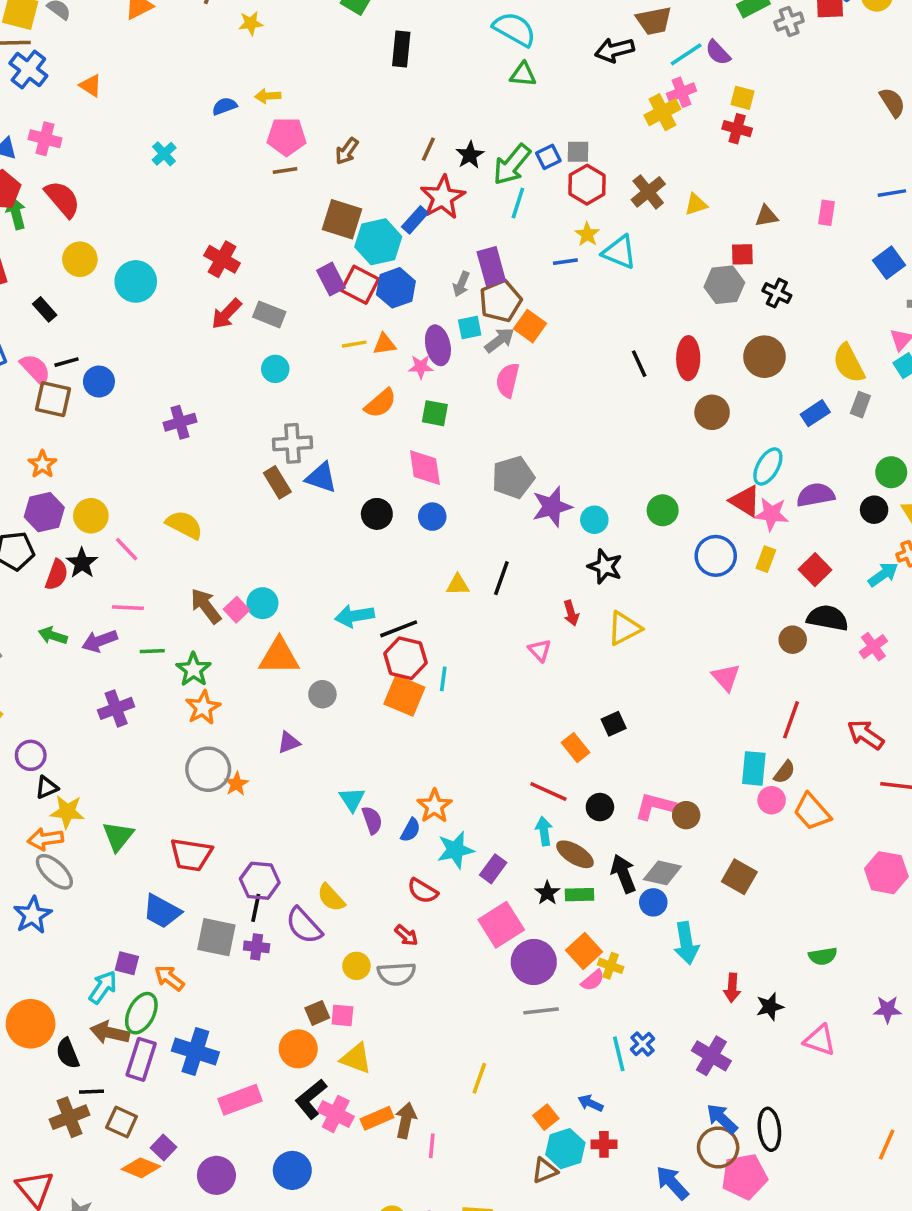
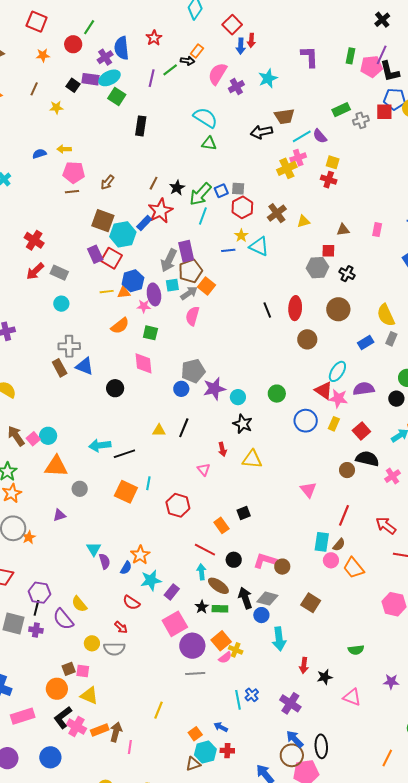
gray arrow: (461, 284) -> (169, 260), size x1.6
blue hexagon: (396, 288) -> (133, 281), moved
blue circle: (432, 517) -> (181, 389), moved
yellow triangle: (624, 628) -> (252, 459), turned 30
red hexagon: (405, 658) -> (178, 505), moved

